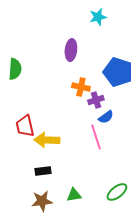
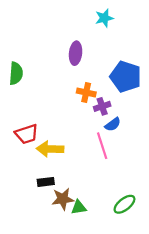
red trapezoid: (25, 126) -> (27, 134), turned -95
brown star: (42, 201) -> (63, 199), moved

